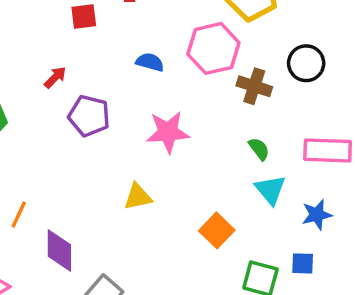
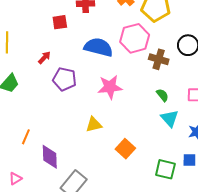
blue semicircle: (150, 62) -> (98, 47), size x1.8
orange square: (217, 230) -> (125, 149), moved

